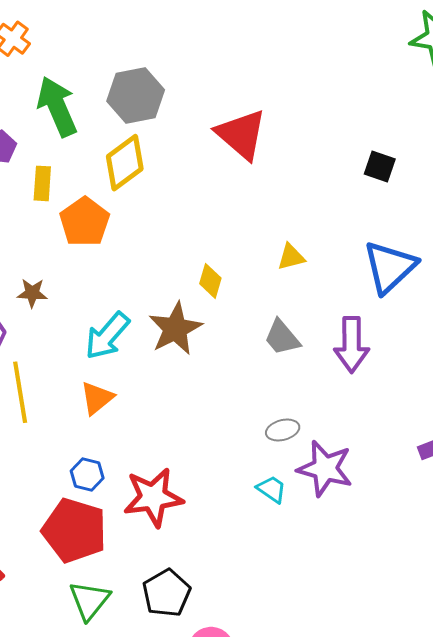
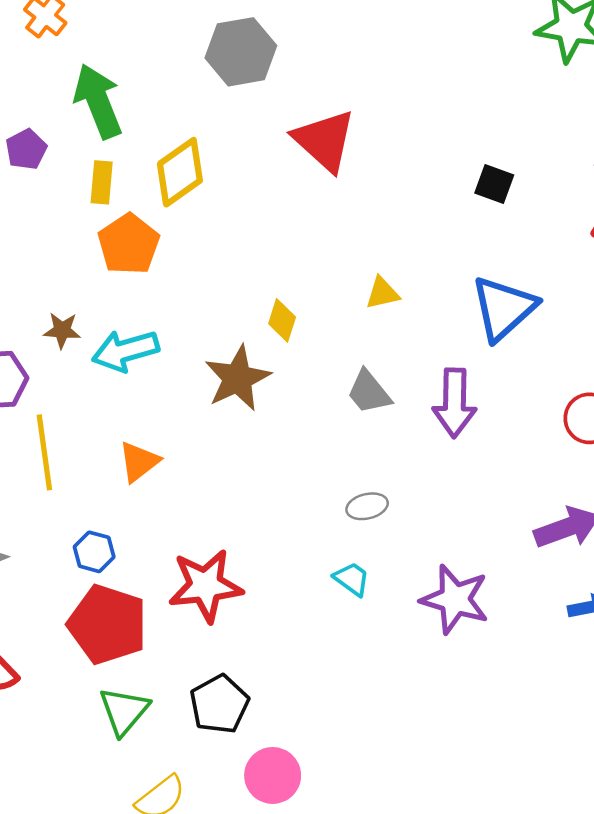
gray hexagon: (136, 95) -> (241, 52), moved
yellow rectangle: (42, 183) -> (102, 182), moved
cyan arrow: (107, 336) -> (125, 351), moved, turned 32
purple star: (325, 468) -> (455, 599), moved
blue hexagon: (87, 474) -> (94, 552), moved

